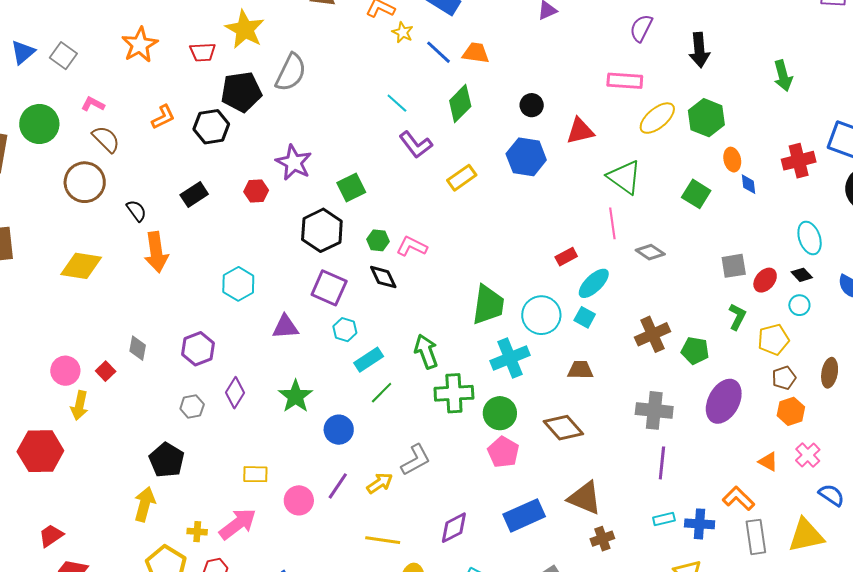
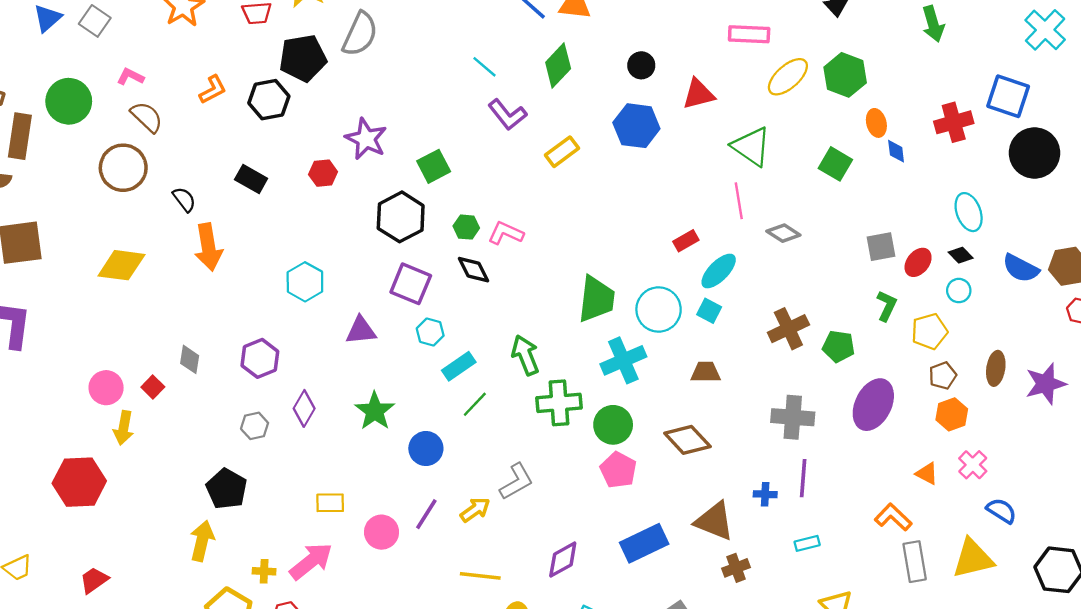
black rectangle: (194, 195) -> (251, 179), turned 64
blue cross: (700, 524) -> (765, 494), moved, size x0.7

